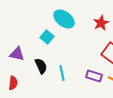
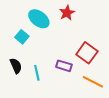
red star: (101, 23) -> (67, 13), moved
purple rectangle: (94, 76) -> (64, 66), moved

